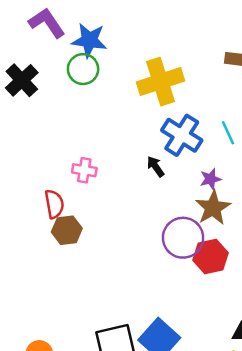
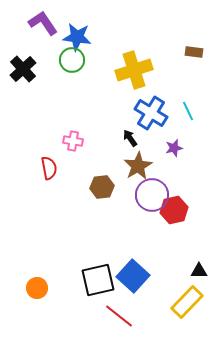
brown star: (213, 208) -> (138, 166), moved
brown hexagon: (67, 230) -> (102, 187), moved

